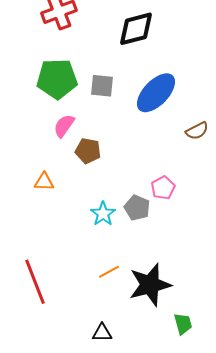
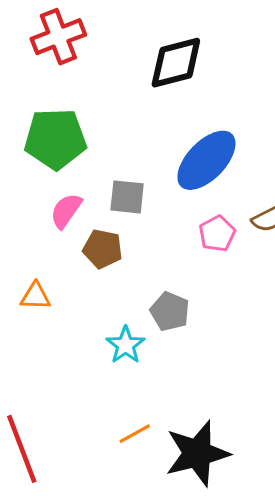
gray square: (102, 86) -> (127, 197), moved
pink pentagon: (163, 188) -> (217, 234), moved
gray pentagon: (137, 208) -> (170, 311), moved

